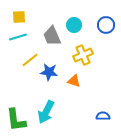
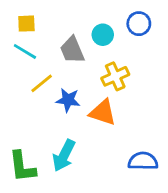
blue circle: (106, 25) -> (139, 24), moved
cyan line: (18, 37) -> (25, 51), turned 48
orange triangle: (74, 81) -> (103, 112), size x1.5
blue semicircle: (103, 116) -> (143, 161), size x1.5

